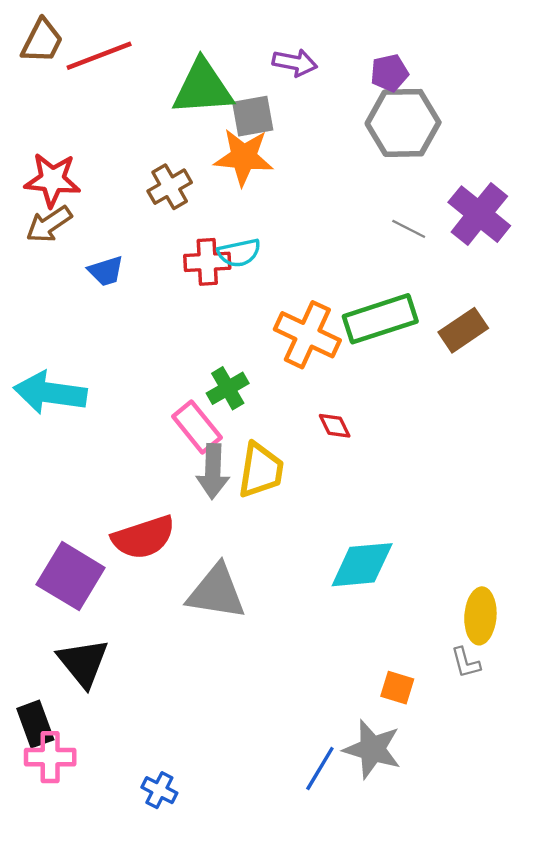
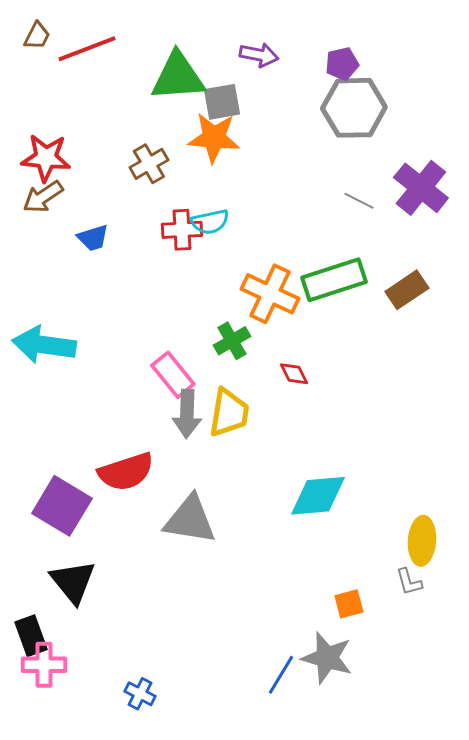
brown trapezoid: (42, 41) -> (37, 36), size x0.7
green cross: (228, 388) -> (232, 341), moved
orange square: (397, 688) -> (349, 604), turned -32

